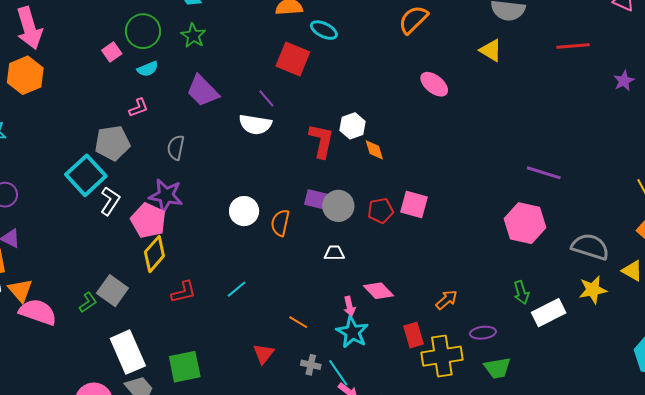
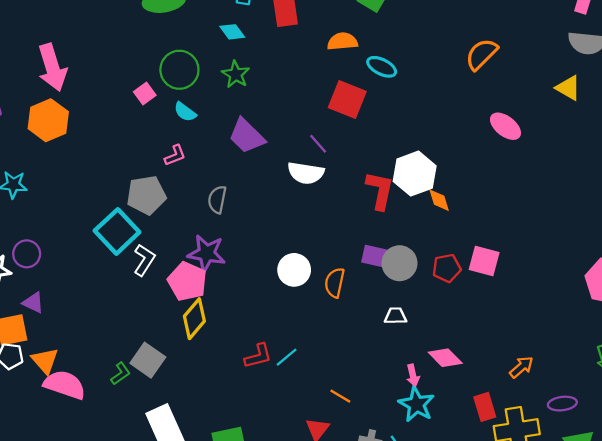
cyan semicircle: (148, 69) -> (185, 112), turned 60
white hexagon: (353, 126) -> (415, 174), size x1.5
red L-shape: (183, 292) -> (258, 356), moved
orange line: (298, 322) -> (340, 396), moved

